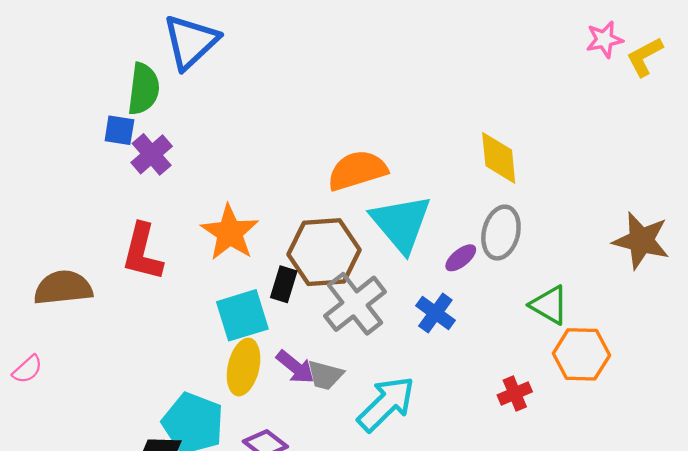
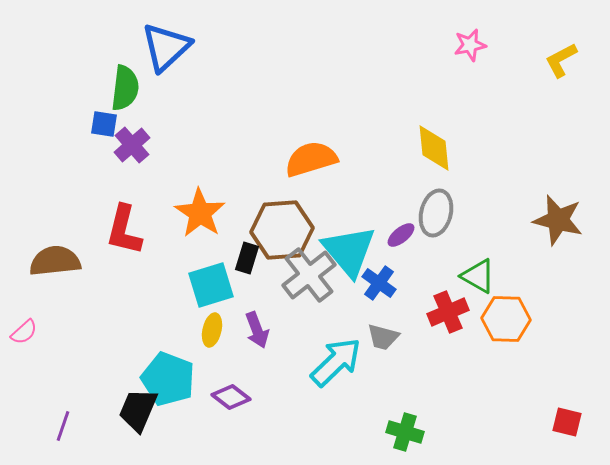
pink star: (604, 39) -> (470, 45), moved
cyan triangle: (401, 223) -> (349, 251), moved
yellow ellipse: (244, 367) -> (212, 330), size x0.7
purple arrow: (295, 367) -> (257, 330), turned 30
gray trapezoid: (325, 375) -> (383, 337), moved
red cross: (515, 393) -> (448, 312), moved, size x1.4

